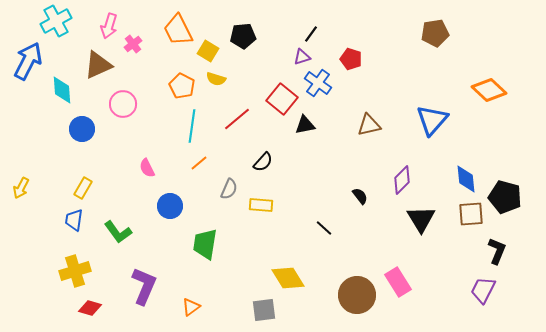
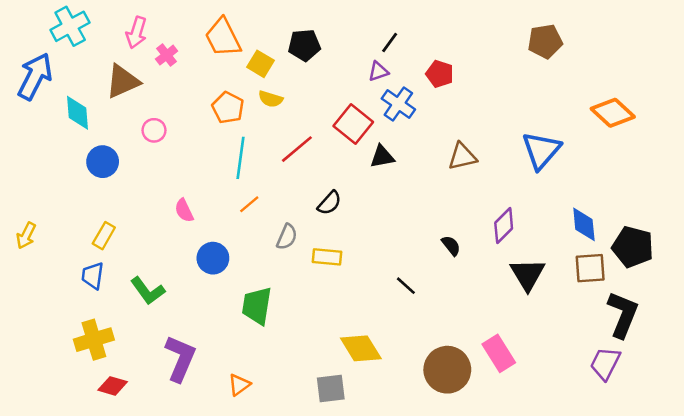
pink circle: (123, 104) -> (154, 130), size x0.7
black L-shape: (497, 251) -> (623, 315), size x1.4

